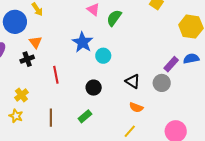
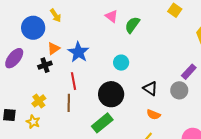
orange triangle: (36, 42) -> (54, 48), turned 32
blue star: (83, 42) -> (78, 52), moved
black circle: (94, 88) -> (111, 94), size x1.6
green rectangle: (85, 116) -> (102, 123), size x1.5
brown line: (51, 118) -> (69, 103), moved

